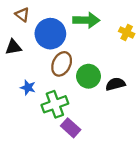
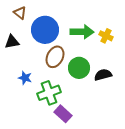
green arrow: (86, 20) -> (82, 32), moved
yellow cross: (127, 33) -> (106, 36), moved

